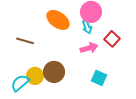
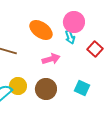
pink arrow: (89, 48) -> (51, 59), moved
brown circle: (54, 72) -> (46, 89), moved

